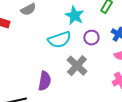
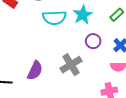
cyan semicircle: (59, 40) -> (54, 18), moved

